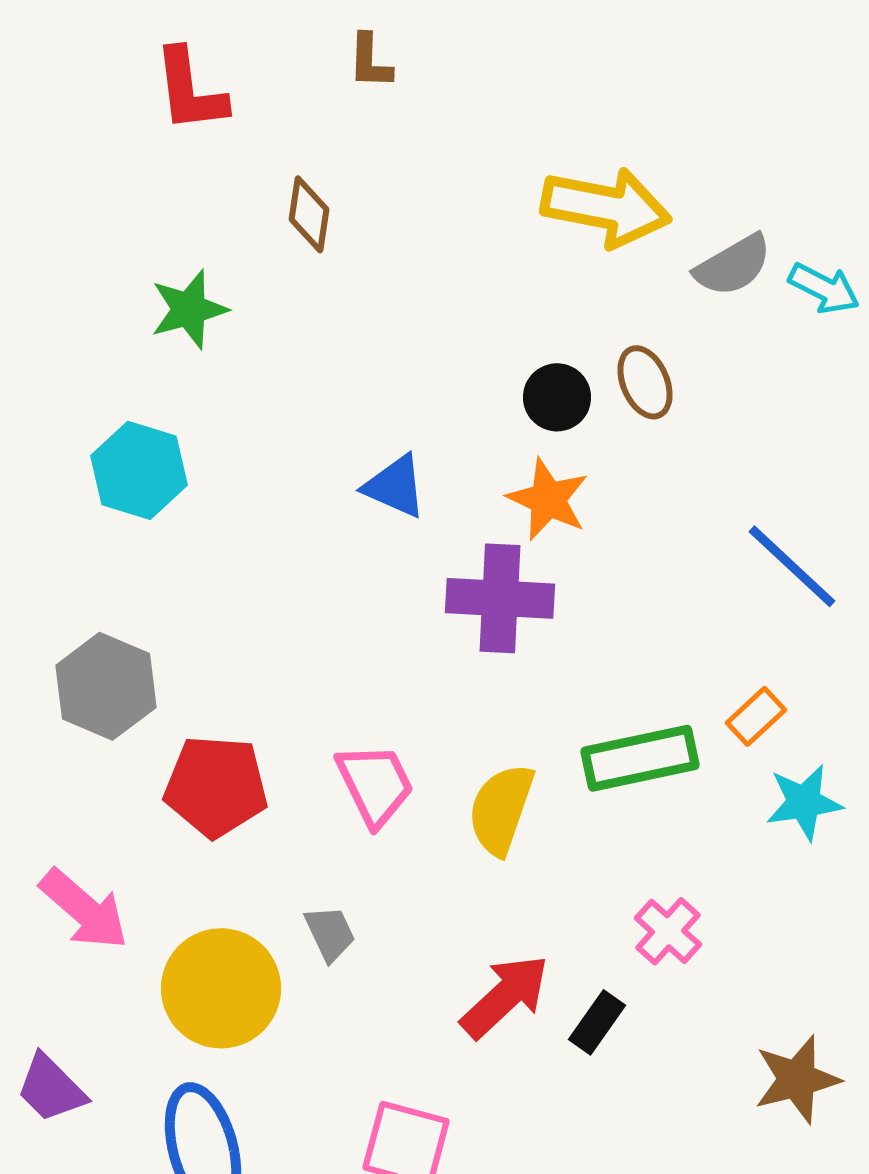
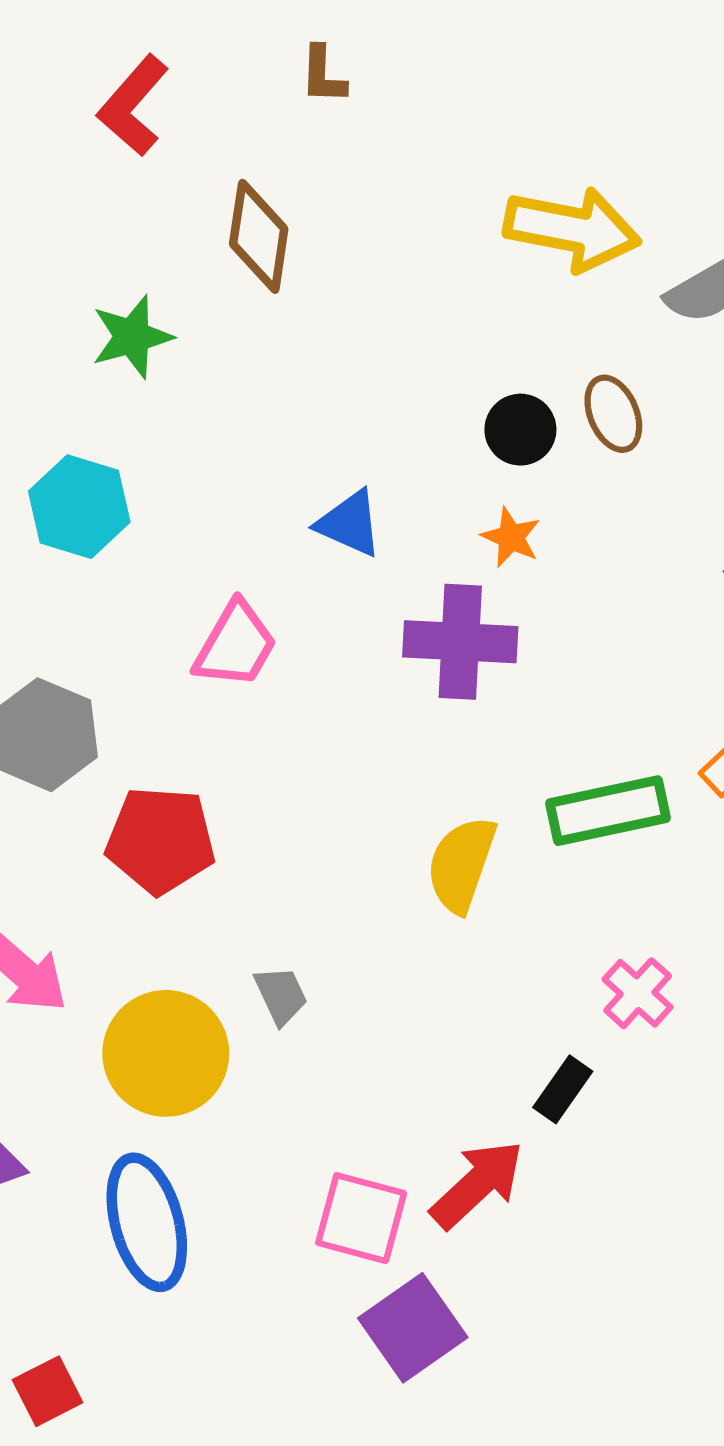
red L-shape: (190, 90) -> (133, 106), turned 48
brown diamond: (309, 214) -> (259, 236), size x1.4
orange star: (548, 499) -> (511, 537), size x0.7
pink trapezoid: (375, 784) -> (235, 645), moved, turned 56
red arrow: (505, 996) -> (477, 1184), moved

